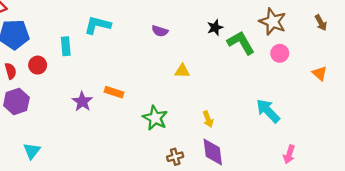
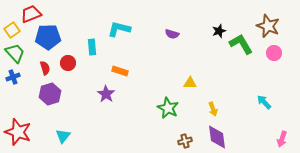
yellow triangle: (182, 71) -> (190, 83), moved
orange rectangle: (114, 92) -> (120, 71), moved
cyan arrow: (268, 111) -> (264, 102), size x0.7

